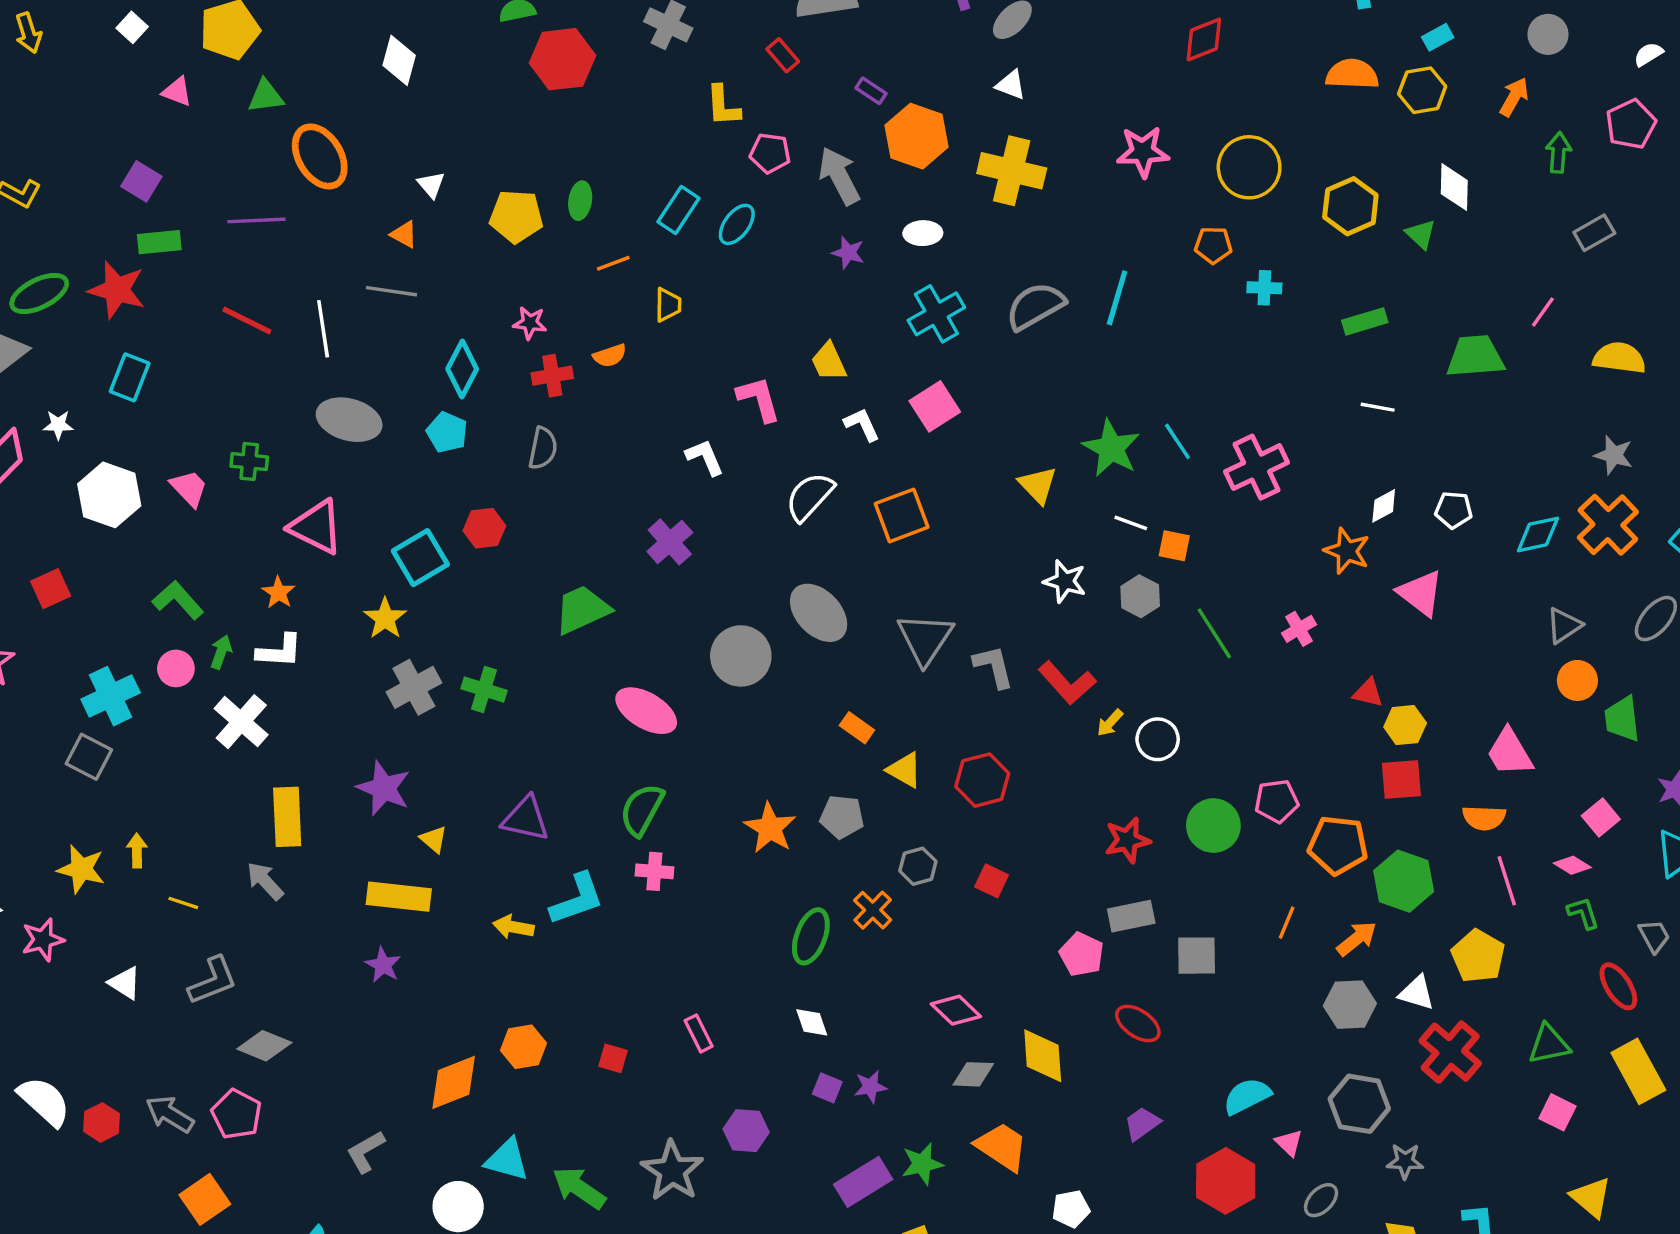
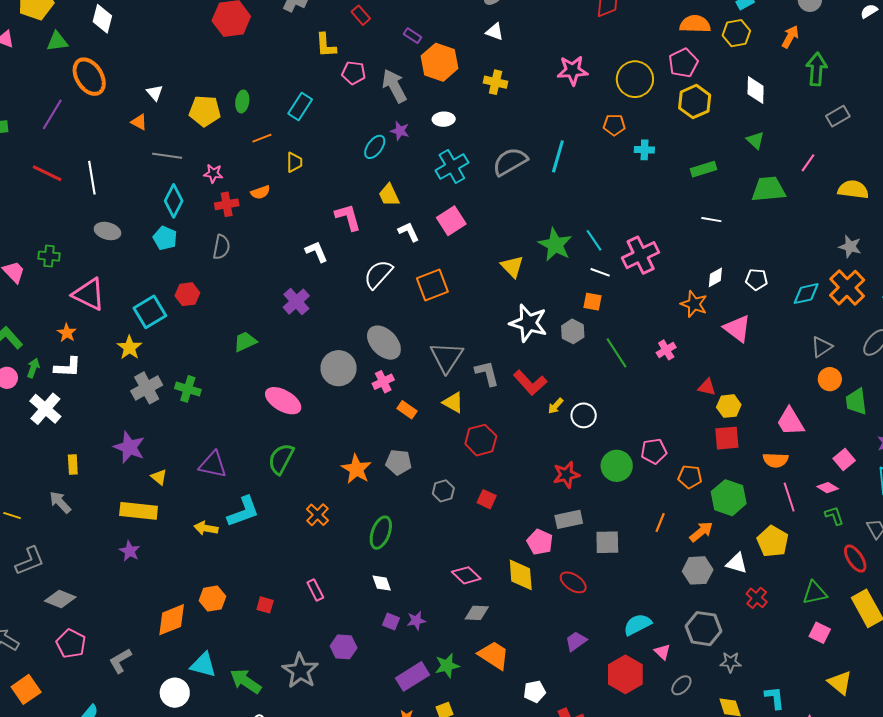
white diamond: (399, 60) -> (102, 19), moved
pink pentagon: (1631, 124) -> (683, 63), moved
green arrow: (1558, 153) -> (817, 69), size x1.4
yellow cross: (1012, 171) -> (496, 82), size x0.6
purple line: (256, 220) -> (52, 114), turned -56
cyan ellipse: (737, 224) -> (375, 147), moved
green triangle: (1421, 234) -> (755, 140), moved
gray line: (392, 291) -> (167, 156), moved
gray ellipse: (349, 420) -> (107, 231), size x0.7
white line: (1131, 523) -> (600, 272), moved
white star: (1065, 581) -> (528, 323), size x1.5
green trapezoid: (582, 610) -> (245, 342), size x0.7
yellow triangle: (905, 770) -> (453, 402), moved
yellow rectangle: (287, 817) -> (73, 465), size x0.6
orange pentagon: (1338, 845) -> (690, 477), size x0.7
pink cross: (654, 871) -> (383, 382), moved, turned -30
orange cross: (873, 910) -> (317, 515), moved
red cross: (1450, 1052) -> (757, 598), size x0.6
yellow diamond: (1043, 1056) -> (521, 575), moved
pink pentagon: (237, 1114) -> (71, 644), moved

